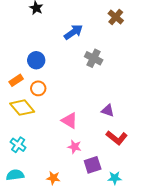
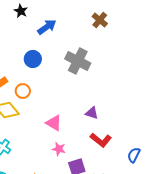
blue arrow: (73, 32) -> (47, 27), moved
gray cross: (94, 58) -> (78, 61), size x1.4
blue circle: (36, 60) -> (33, 59), moved

